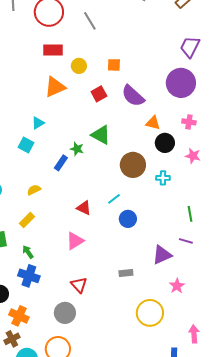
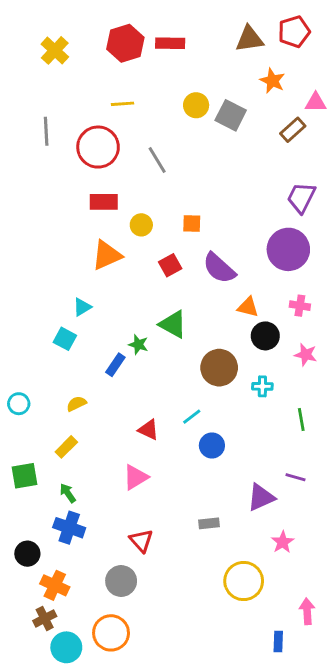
green line: (190, 214) -> (301, 420), moved

